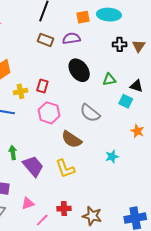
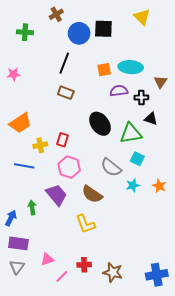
purple semicircle: (71, 38) -> (119, 91), moved
brown triangle: (139, 46) -> (160, 82), moved
green triangle: (109, 80) -> (131, 133), size x1.6
black triangle: (136, 86) -> (151, 119), moved
cyan square: (126, 101) -> (137, 159), moved
cyan star: (112, 157) -> (133, 185), moved
purple trapezoid: (33, 166) -> (56, 195), moved

